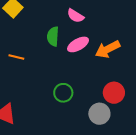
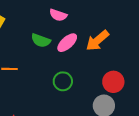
green semicircle: (53, 36) -> (41, 40), turned -60
green circle: (63, 93) -> (63, 81), moved

